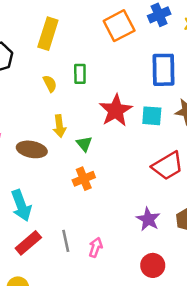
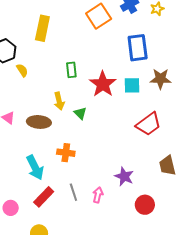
green rectangle: (80, 74) -> (71, 70), moved
yellow semicircle: (50, 84) -> (22, 70), moved
orange cross: (84, 179) -> (66, 153), moved, turned 36
purple star: (148, 219) -> (124, 176), moved

